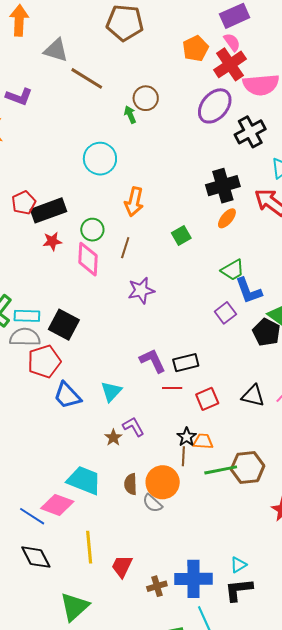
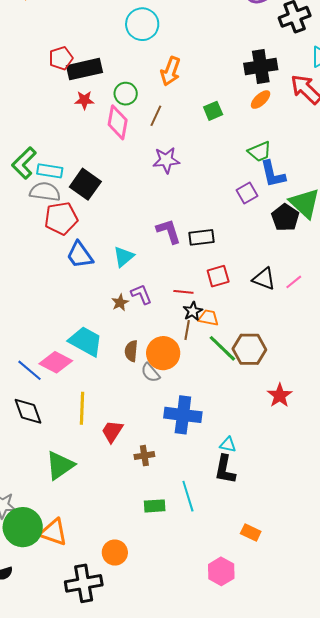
red line: (172, 388) -> (183, 292), moved
green line: (221, 470) -> (222, 348), turned 48
cyan triangle: (238, 565) -> (228, 445), turned 36
blue cross: (193, 579) -> (183, 415), moved
black L-shape: (239, 590) -> (225, 469), turned -80

